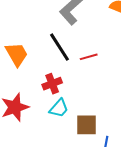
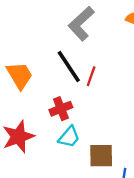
red line: (89, 57) -> (91, 76), moved, turned -54

